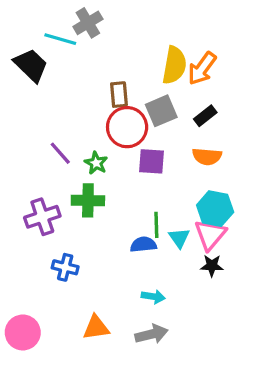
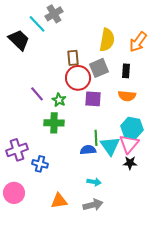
cyan line: (60, 39) -> (37, 24), turned 30
orange arrow: (202, 68) -> (138, 42), moved
black rectangle: (205, 116) -> (126, 71), turned -48
purple cross: (42, 217) -> (17, 150), moved
cyan triangle: (179, 238) -> (110, 146), size x1.5
pink circle: (23, 332) -> (14, 193), moved

